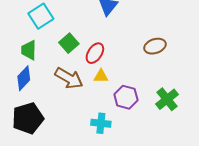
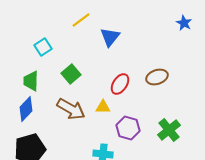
cyan square: (41, 16) -> (43, 47), size x0.7
red ellipse: (95, 53) -> (120, 84), moved

